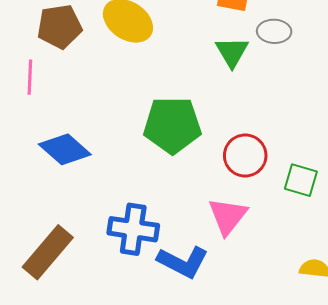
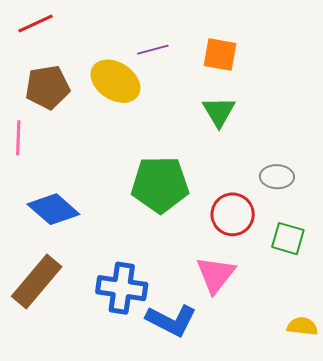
gray ellipse: (274, 31) -> (277, 177), moved
brown rectangle: (48, 252) -> (37, 281), moved

